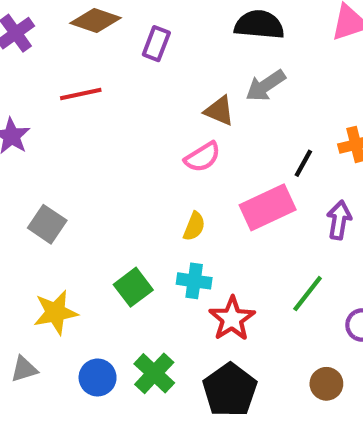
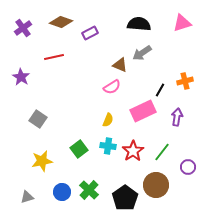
purple rectangle: (156, 44) -> (90, 33), turned 42
red star: (232, 319) -> (133, 151), moved
gray triangle: (24, 369) -> (27, 197), moved
brown circle: (326, 384) -> (156, 185), moved, size x1.6

